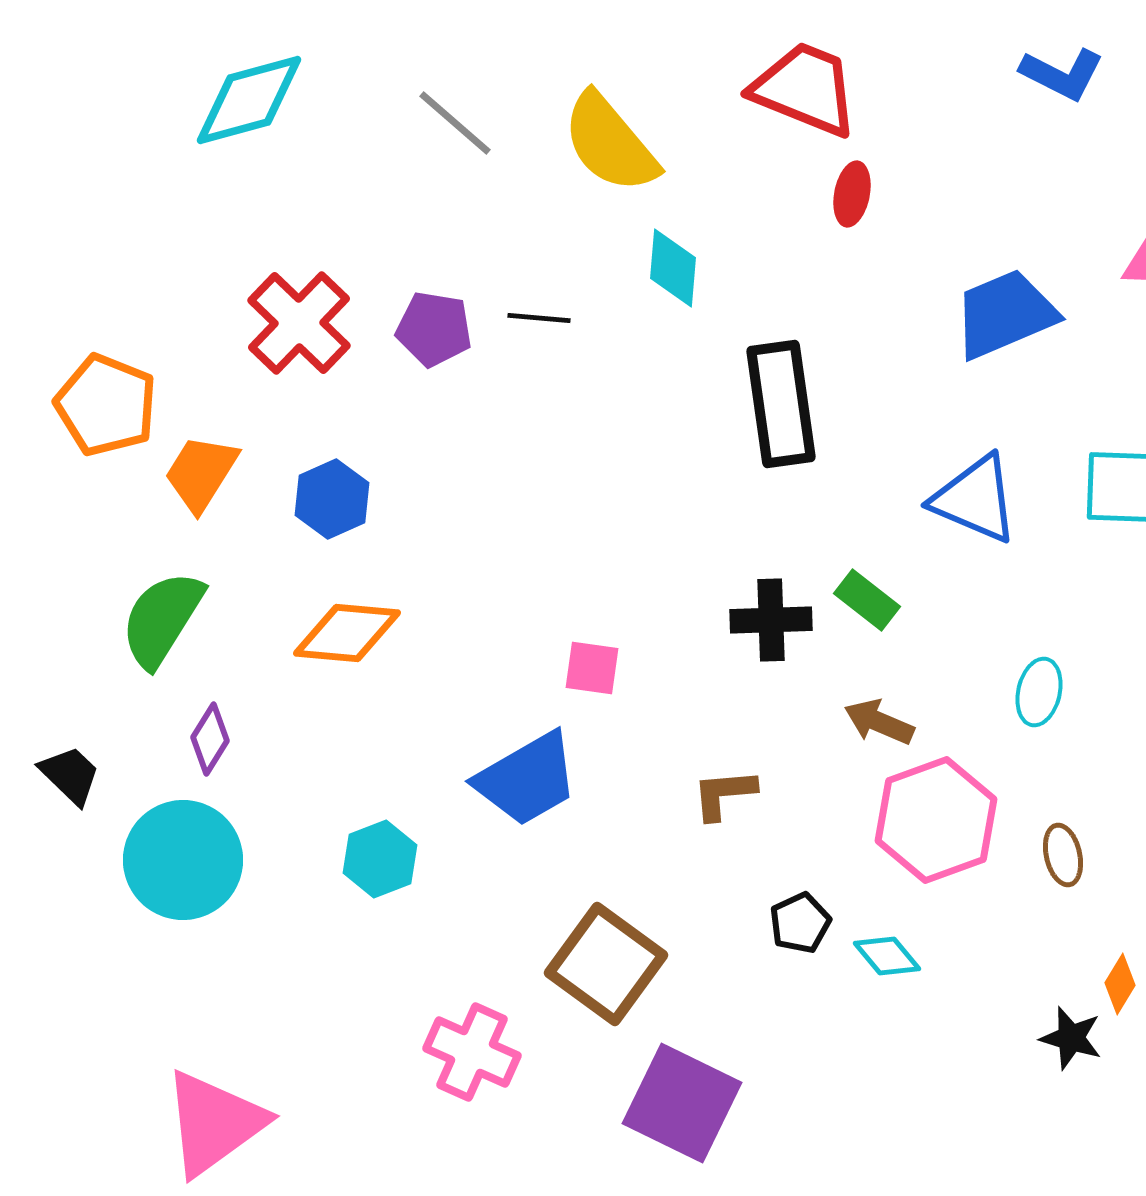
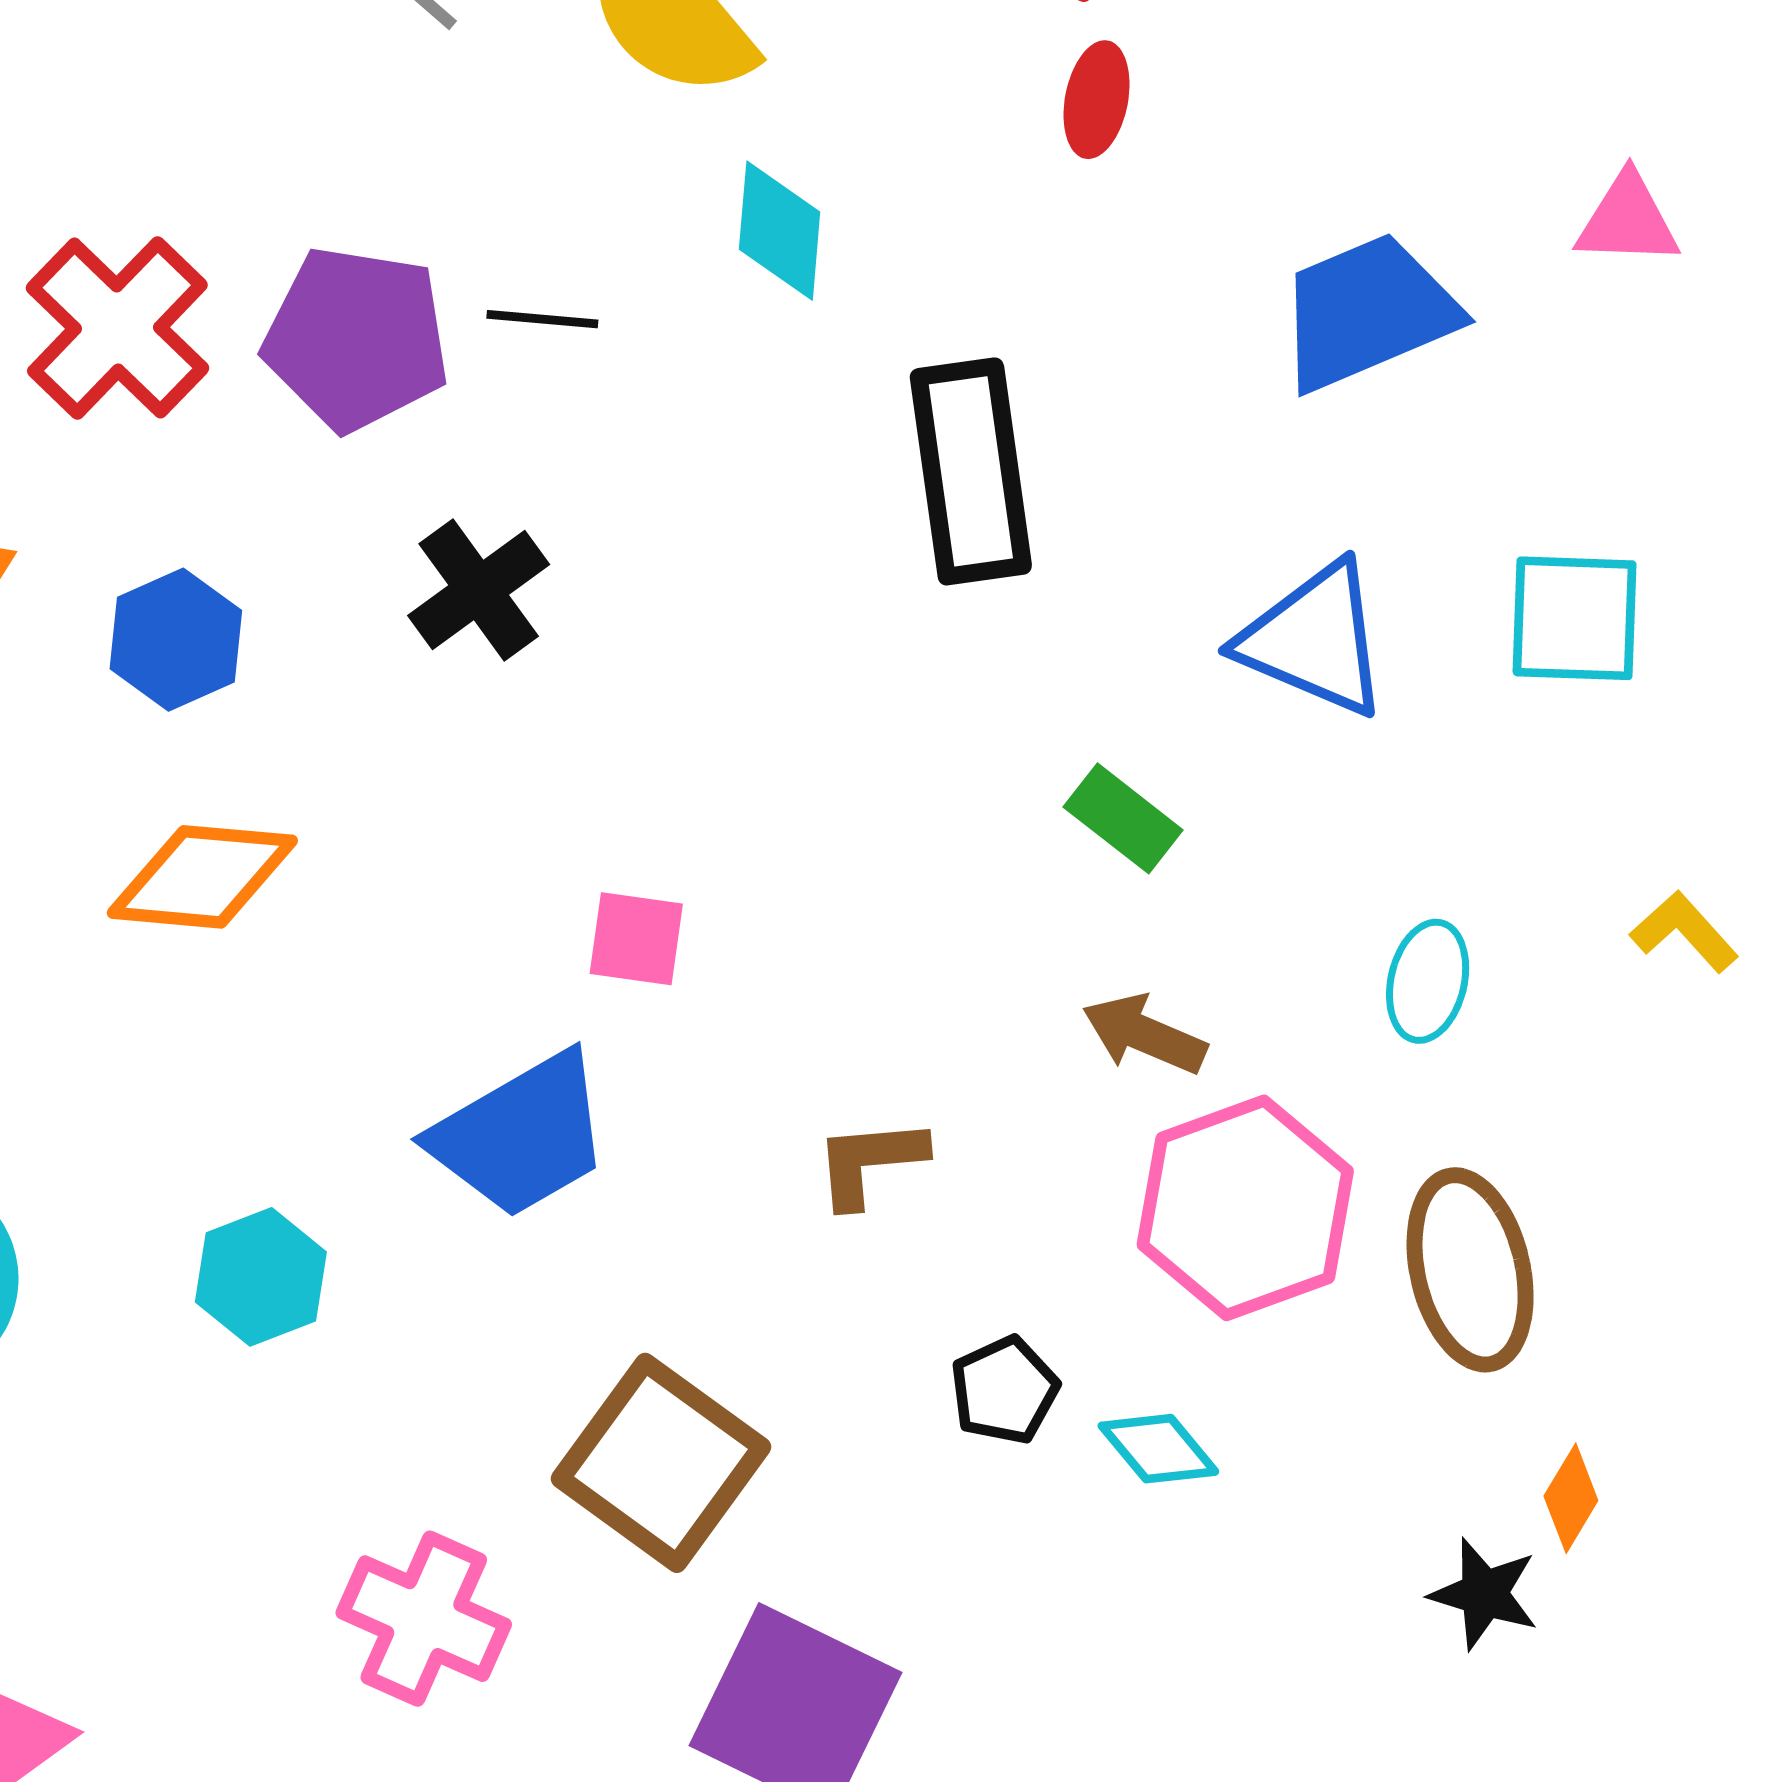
purple pentagon: (434, 329) -> (356, 339), size x1.4
black cross: (771, 620) -> (479, 590), moved, turned -34
brown ellipse: (1063, 855) -> (1470, 1270), size x1.8

